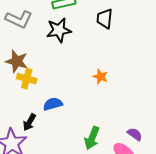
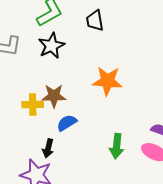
brown star: (17, 61) -> (54, 96), moved
orange star: (100, 77) -> (107, 81), size x1.8

